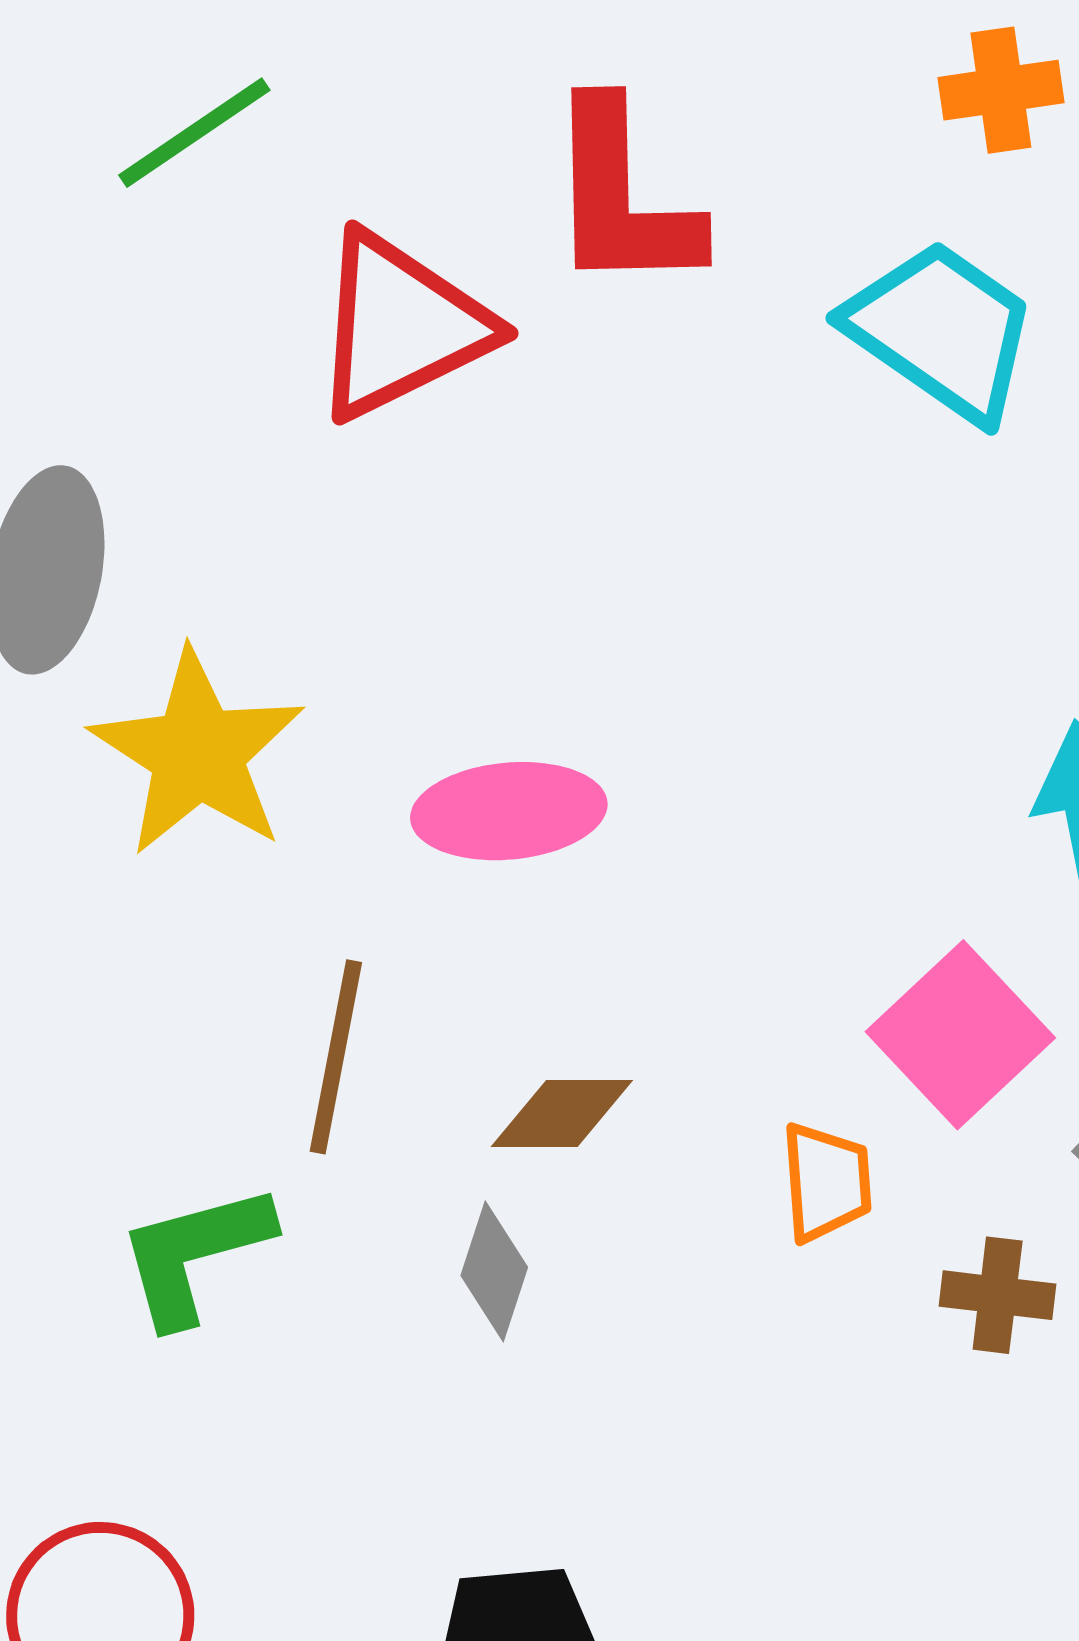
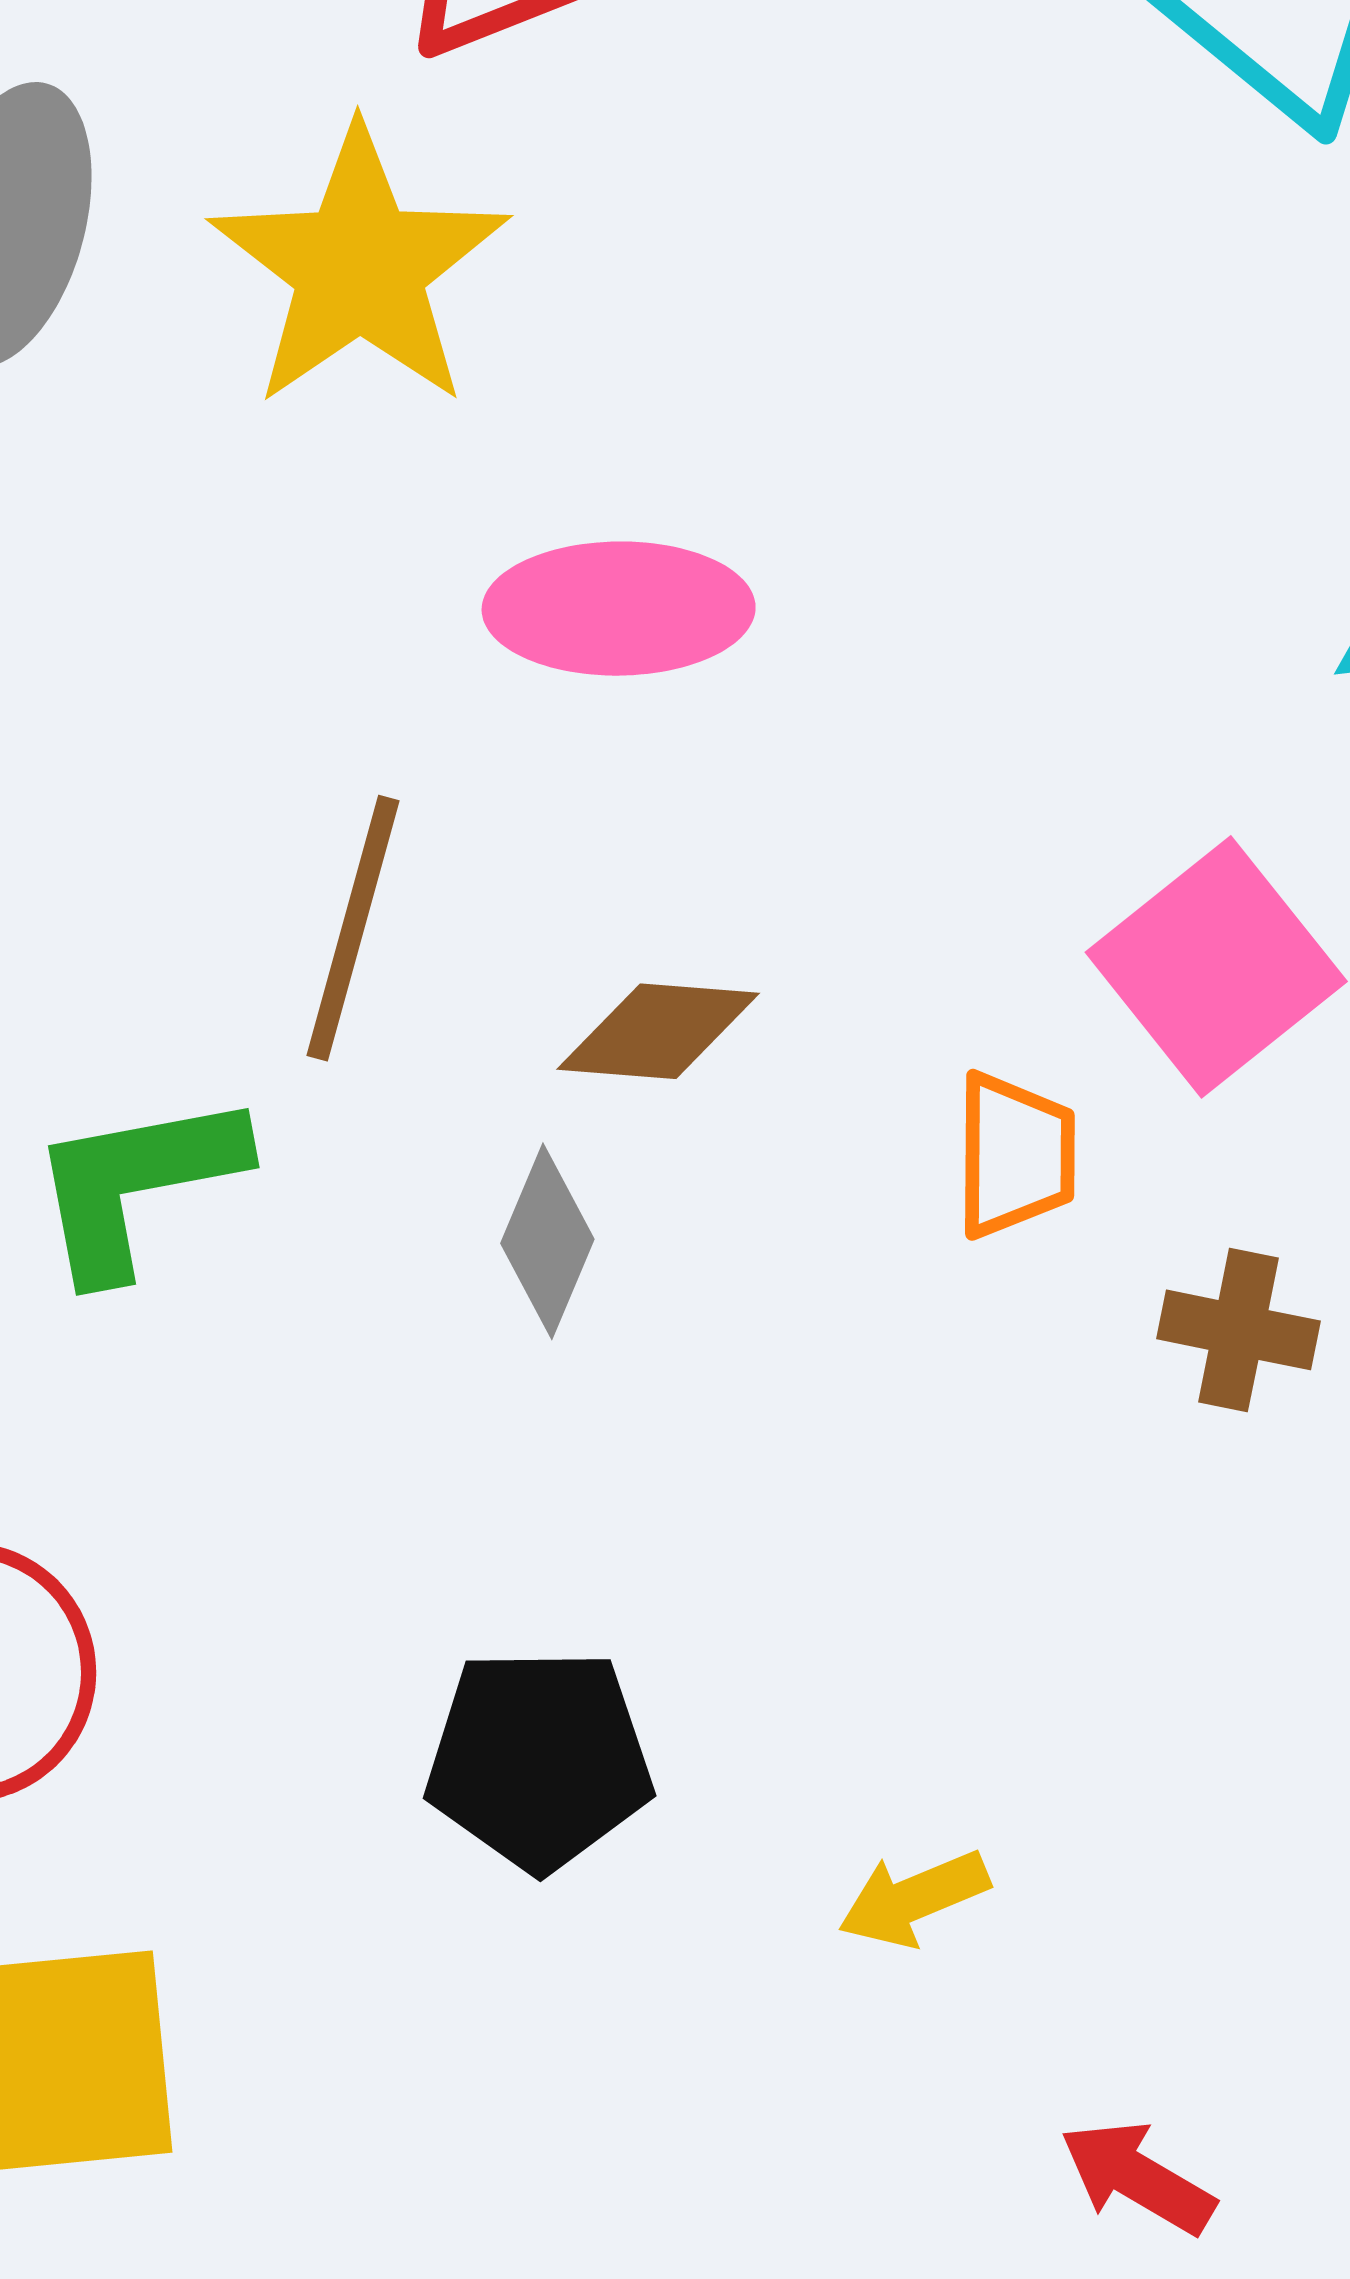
yellow star: (198, 753) -> (359, 267), moved

